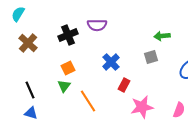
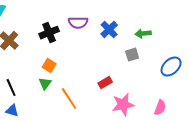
blue cross: (111, 62) -> (109, 30), moved
orange square: (68, 68) -> (49, 66), turned -32
red rectangle: (124, 85) -> (105, 83), turned 32

